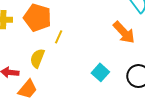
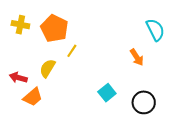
orange arrow: (124, 32) -> (137, 57), size x0.7

